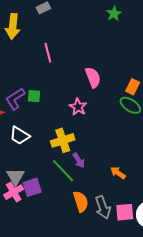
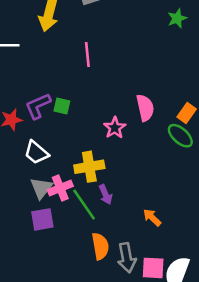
pink semicircle: (93, 77) -> (145, 108), moved
gray triangle: (15, 177) -> (41, 188), moved
pink cross: (14, 192) -> (60, 188), moved

